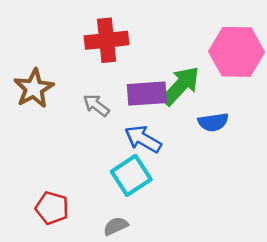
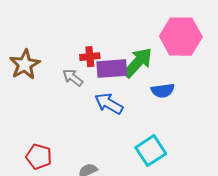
red cross: (107, 40) -> (90, 57), moved, size x0.6
cyan square: (131, 175) -> (151, 151), moved

